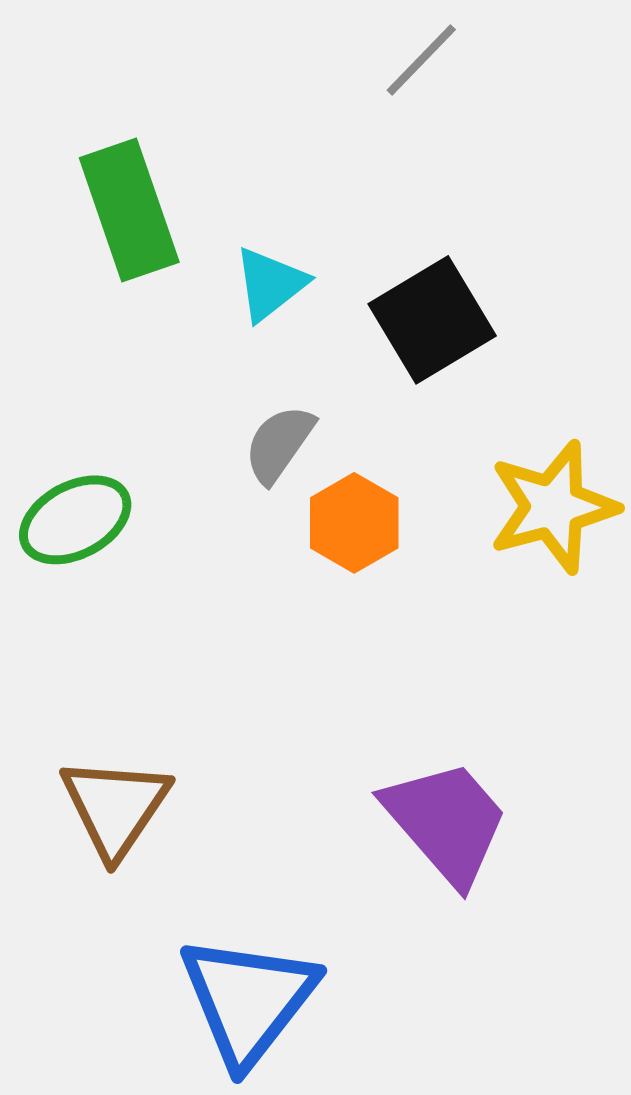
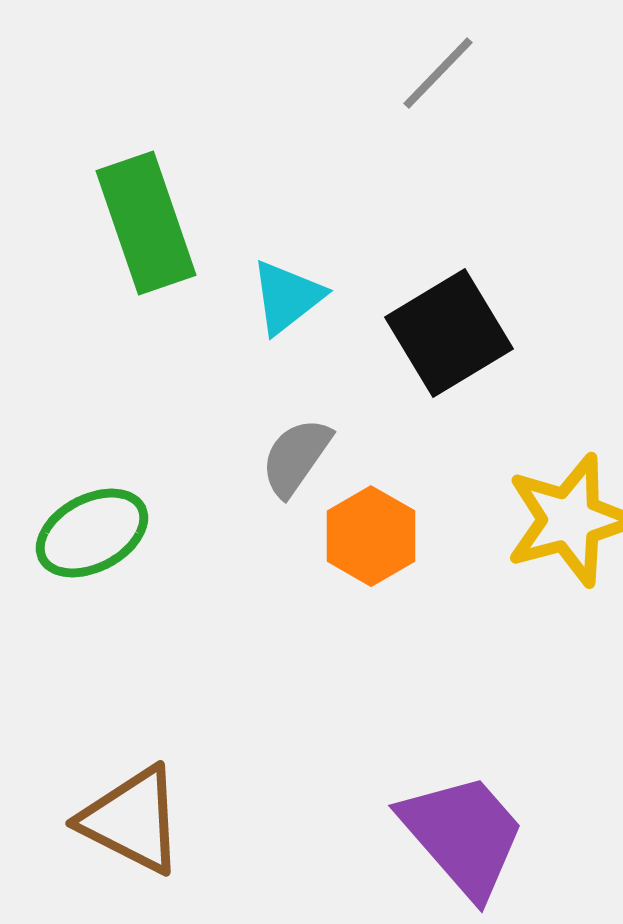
brown triangle: (115, 807) -> (132, 820), turned -37

